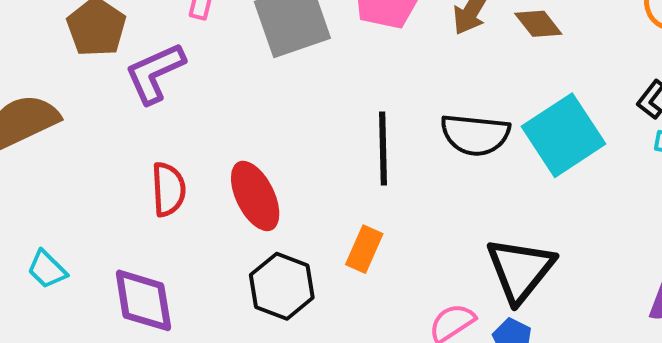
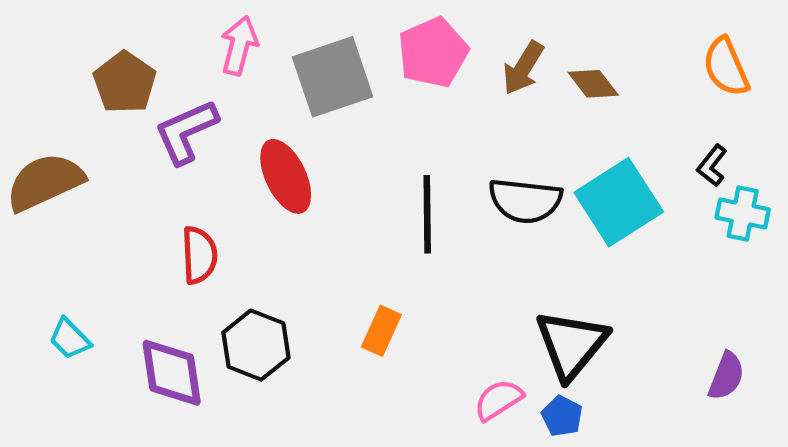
red ellipse: (255, 196) -> (286, 176), moved
orange rectangle: (364, 249) -> (381, 331), moved
black hexagon: (282, 286) -> (256, 345), moved

